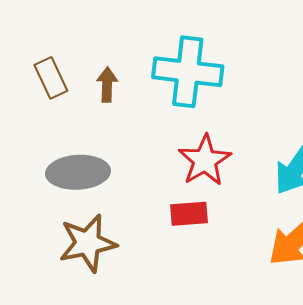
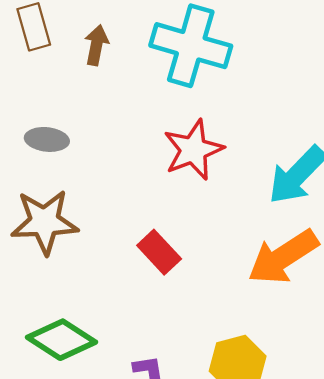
gray ellipse: (78, 172) -> (47, 139), size x0.6
red rectangle: (189, 214) -> (159, 252), moved, turned 42

